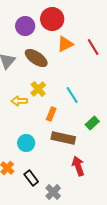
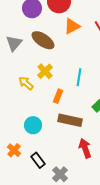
cyan line: (72, 95) -> (79, 77), turned 42
yellow arrow: (19, 101) -> (26, 83), turned 42

